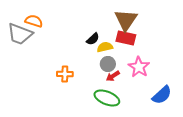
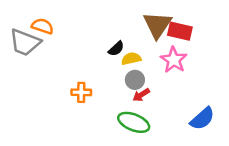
red rectangle: (126, 38) -> (180, 31), moved
pink star: (139, 67) -> (174, 60), moved

